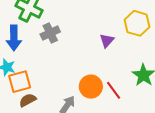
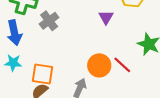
orange square: (20, 82) -> (42, 74), moved, turned 35

